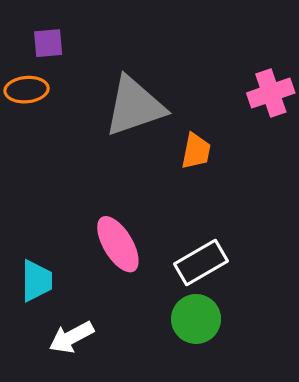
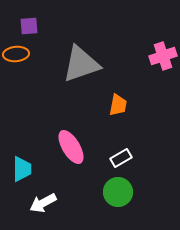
orange trapezoid: (196, 151) -> (118, 105), moved
white rectangle: (201, 262) -> (121, 158), size x0.7

